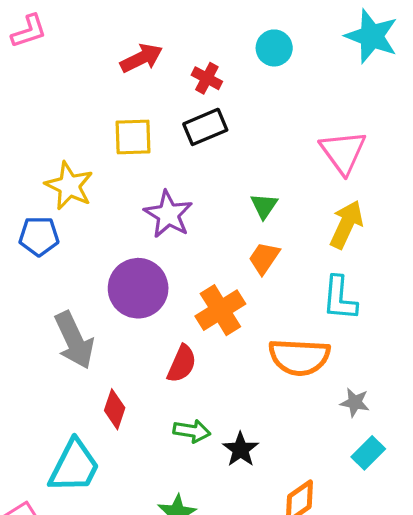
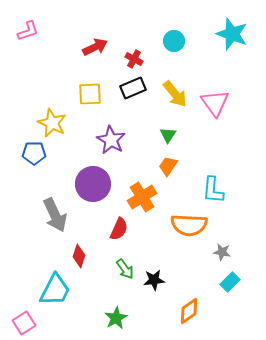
yellow arrow: (346, 224) -> (175, 94), moved, turned 116
green arrow: (192, 431) -> (125, 269), turned 45
black star: (241, 449) -> (154, 280), turned 30

